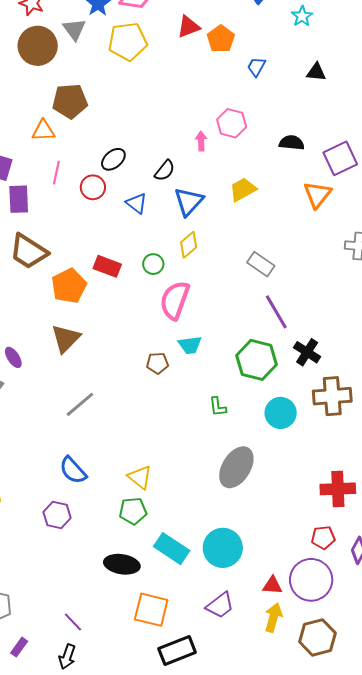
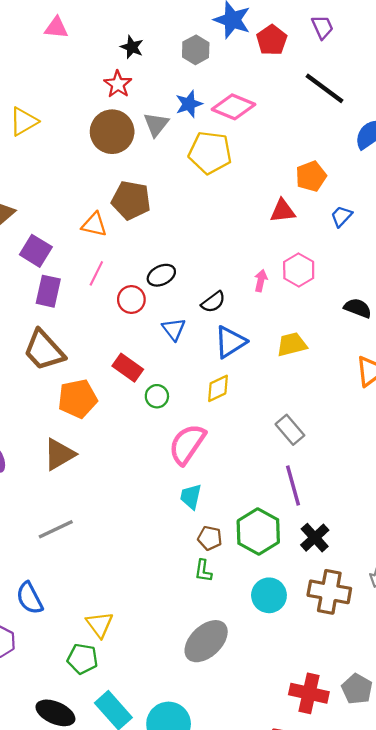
red triangle: (189, 27) -> (283, 211), moved
green circle: (153, 264) -> (157, 396), moved
red rectangle: (107, 266) -> (128, 368), moved
cyan trapezoid: (190, 345) -> (191, 497), turned 95
brown pentagon: (157, 363) -> (210, 538), moved

